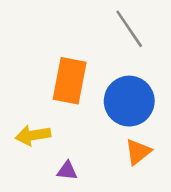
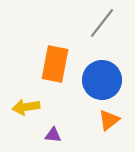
gray line: (129, 29) -> (102, 23), turned 72

